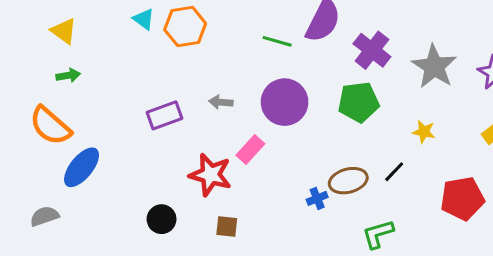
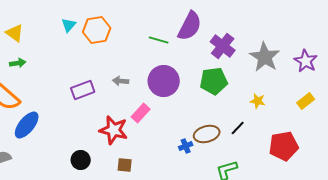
cyan triangle: (144, 19) -> (69, 25), turned 35

